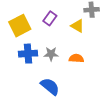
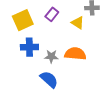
gray star: (51, 54) -> (51, 56), moved
orange semicircle: (76, 58) -> (75, 54), size x1.5

